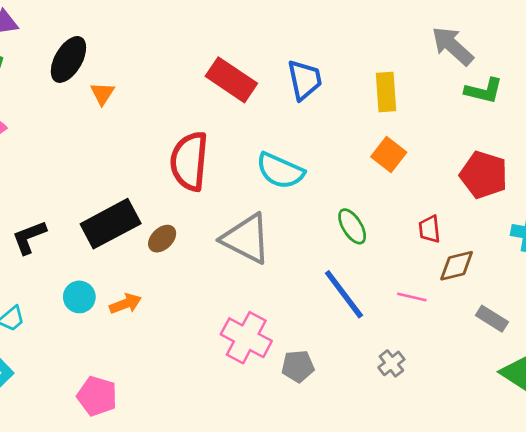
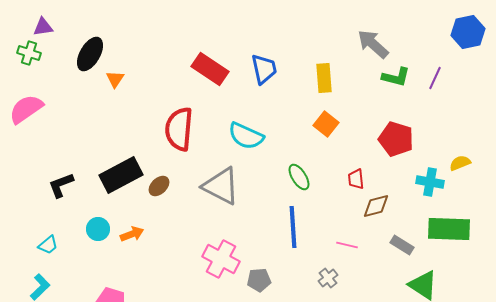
blue line: (344, 294) -> (293, 227), turned 33
pink line: (412, 297) -> (347, 245), moved

